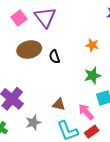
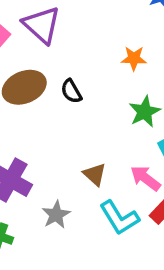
brown triangle: (59, 105) -> (95, 174), turned 40

